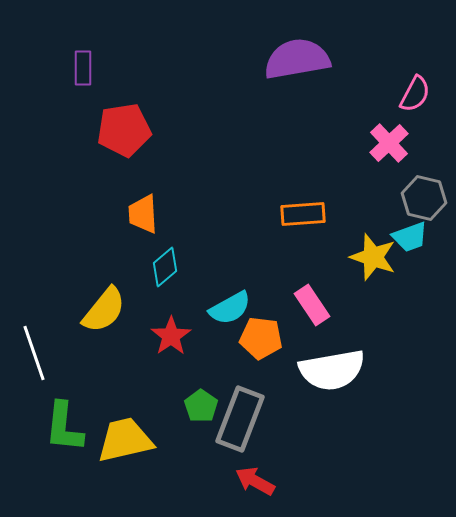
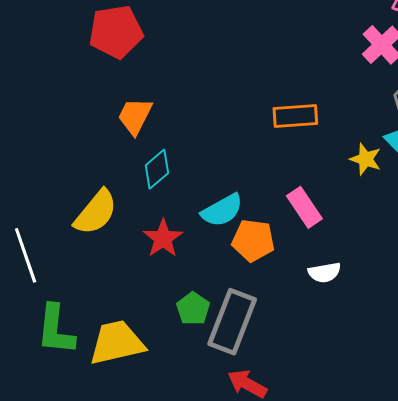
orange trapezoid: (143, 214) -> (135, 116), turned 30
yellow star: (373, 257) -> (366, 159), size x0.7
white semicircle: (332, 370) -> (324, 272), size x0.5

